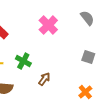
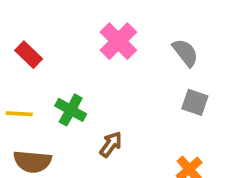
gray semicircle: (87, 18) -> (185, 53), moved

